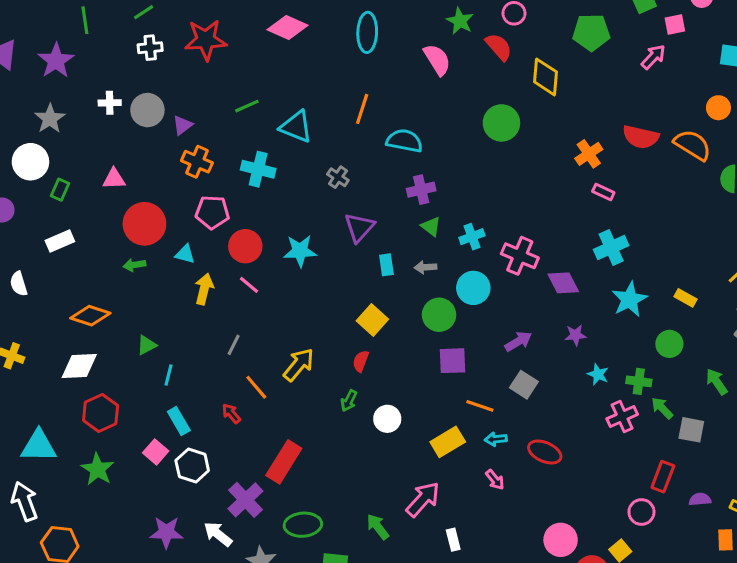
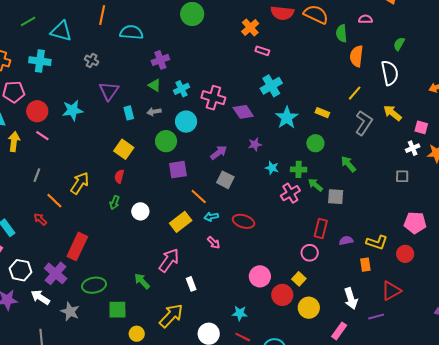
purple cross: (421, 190) -> (160, 60), moved
orange line: (480, 406) -> (199, 196), turned 30
white hexagon: (192, 465) -> (20, 270), moved

